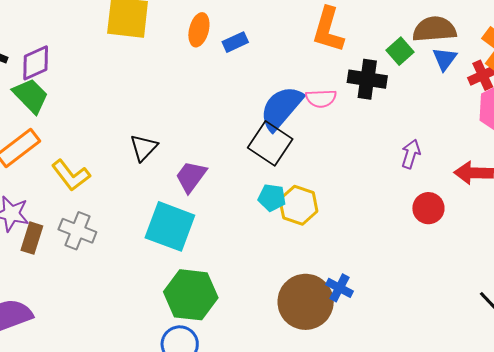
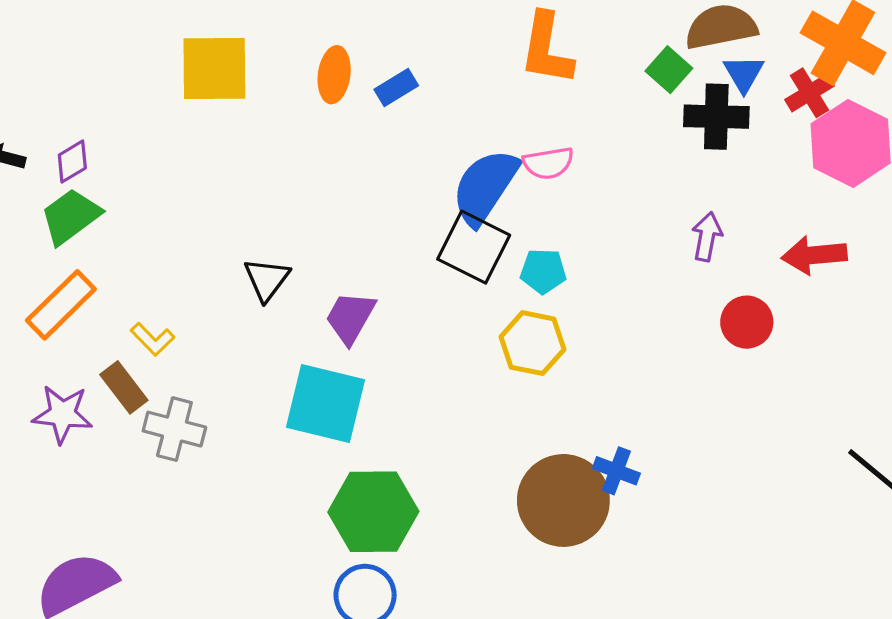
purple diamond: (36, 63) -> (72, 162), size x0.7
black cross: (367, 79) -> (716, 117), moved
green trapezoid: (31, 96) -> (71, 216), turned -75
yellow L-shape: (71, 175) -> (153, 339), size x0.7
cyan pentagon: (272, 198) -> (543, 271), moved
brown rectangle: (32, 238) -> (124, 387), moved, turned -48

